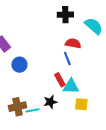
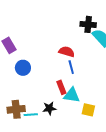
black cross: (65, 15) -> (88, 24), moved
red semicircle: (73, 43) -> (67, 52), moved
yellow square: (81, 104) -> (88, 110), moved

